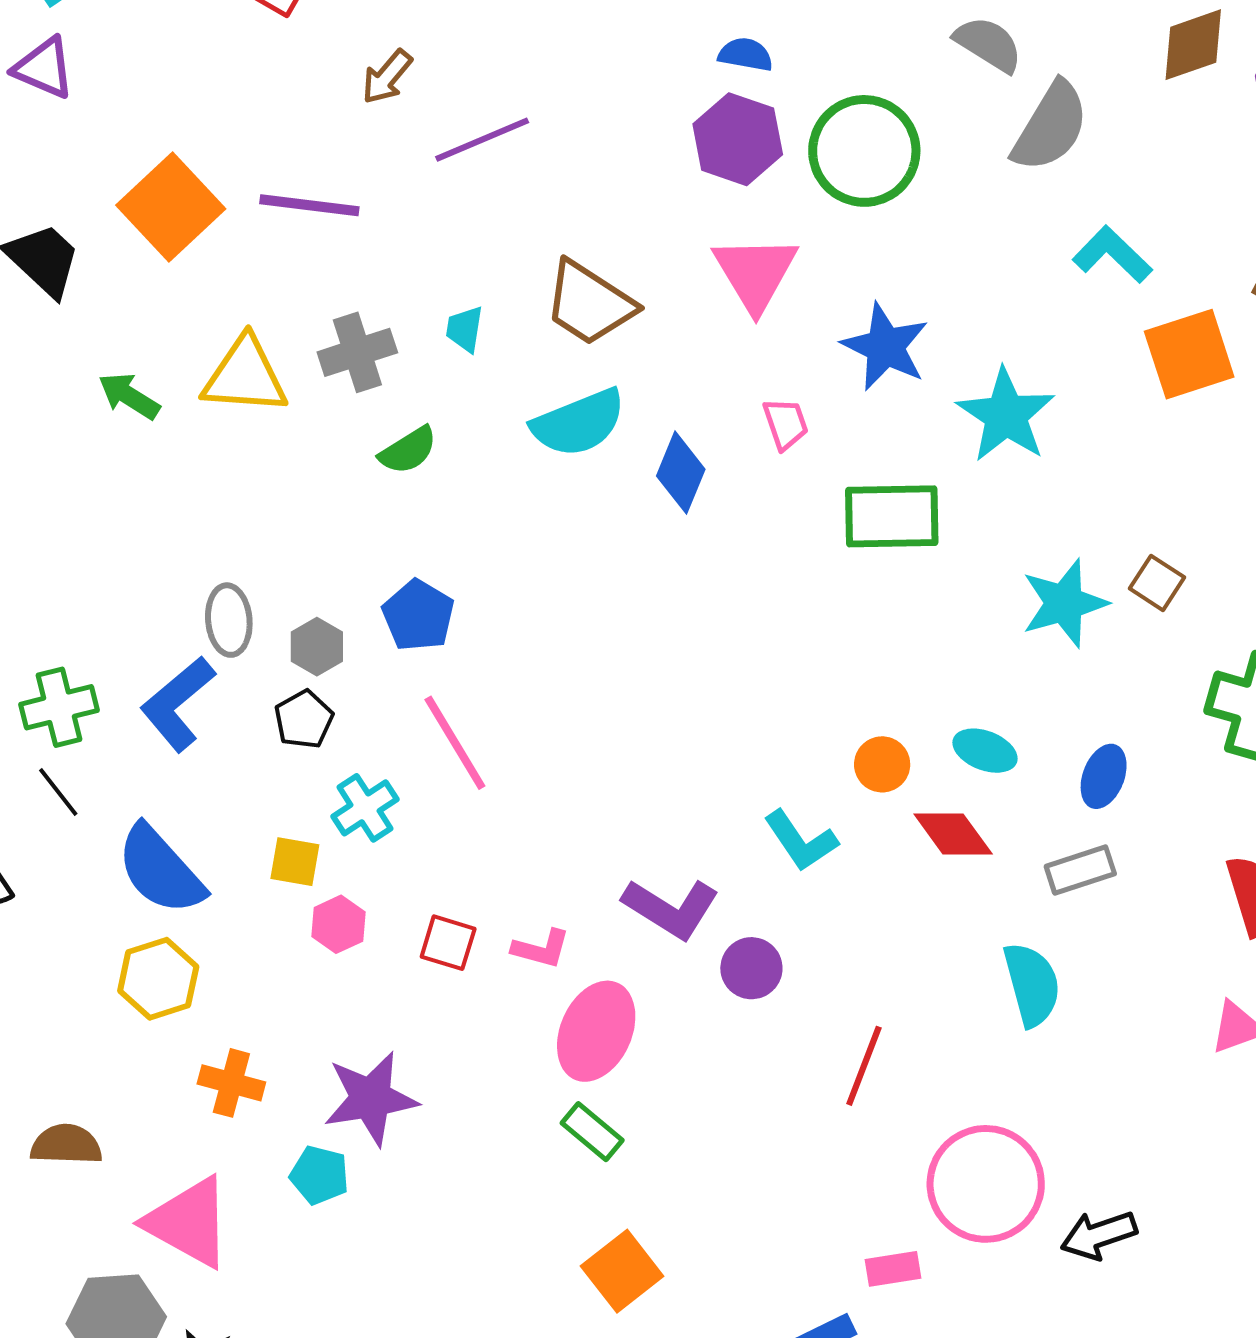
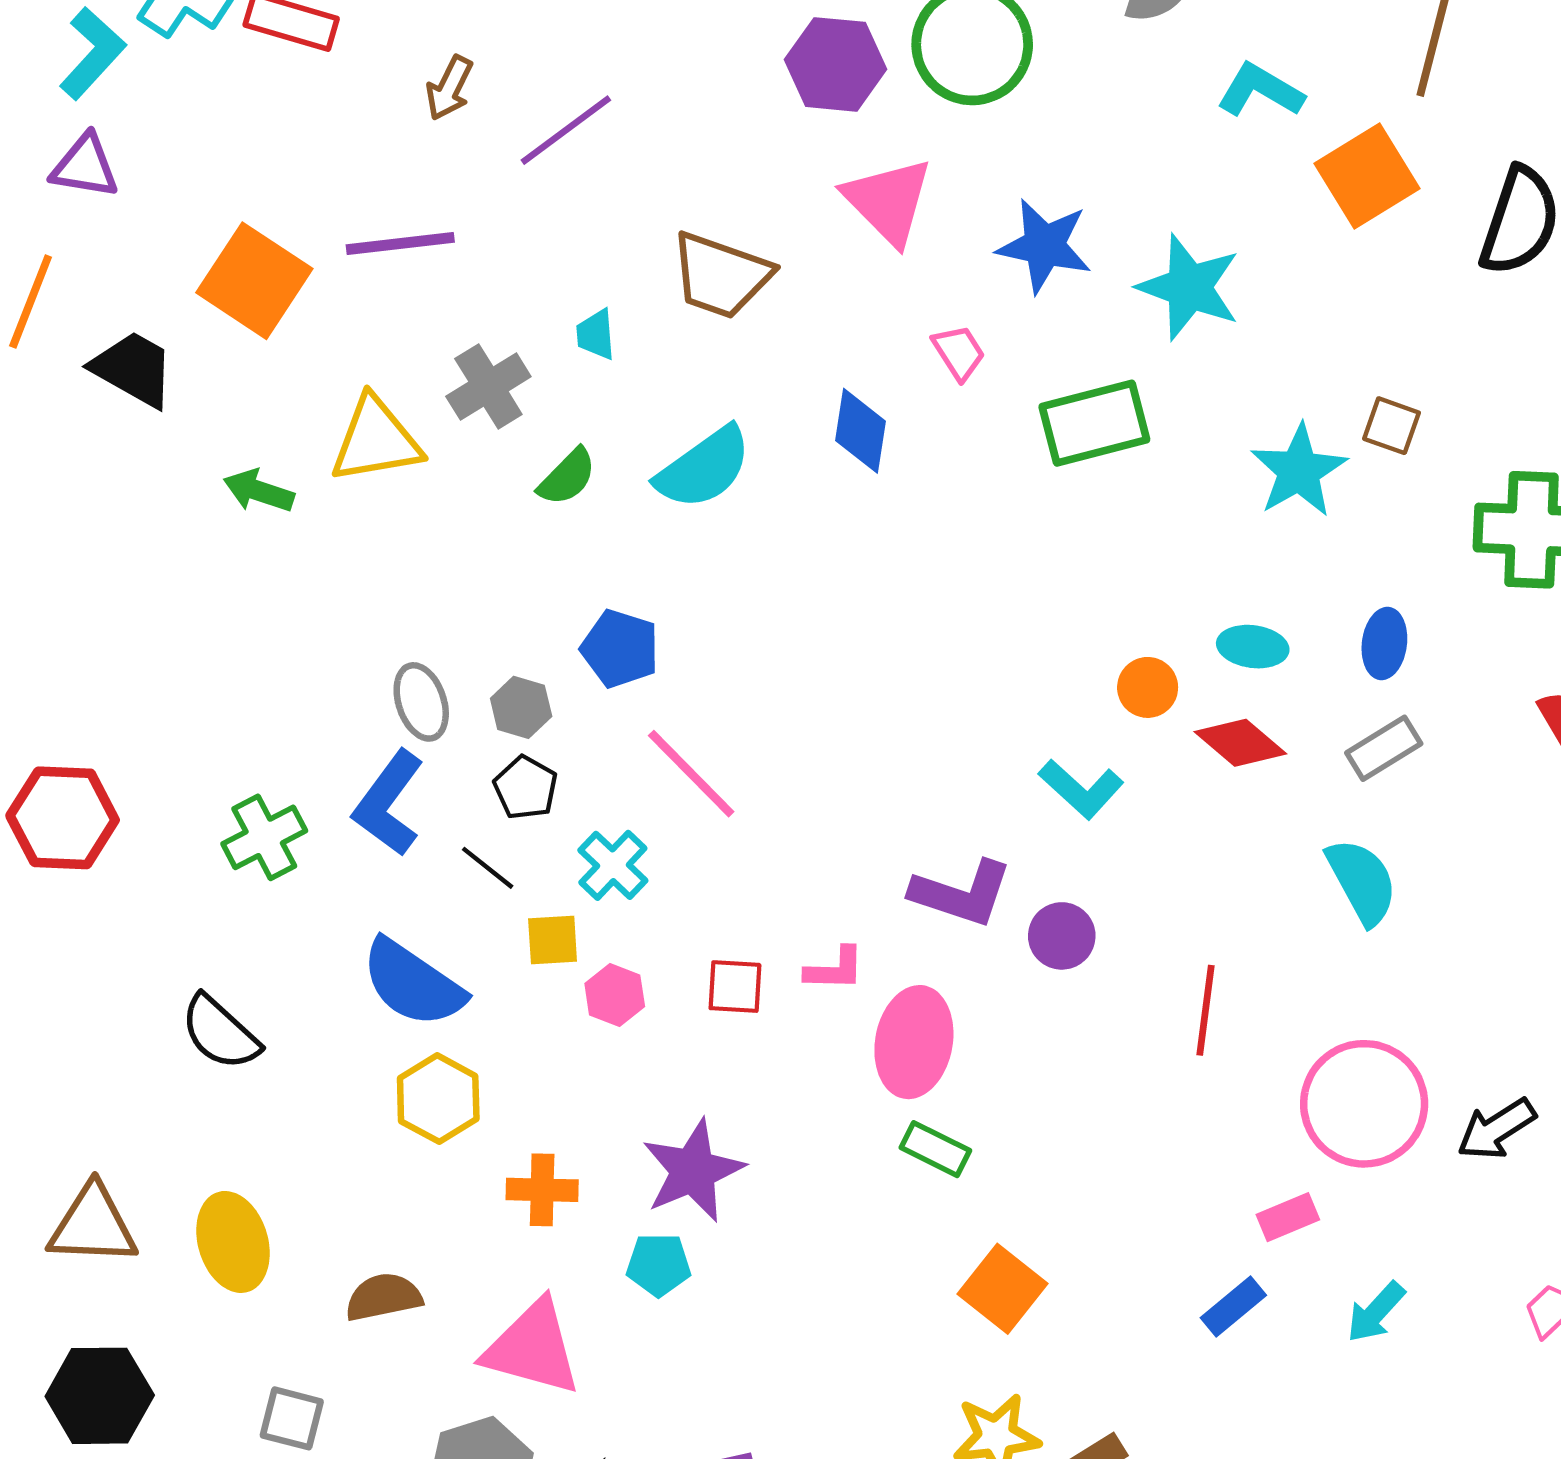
cyan semicircle: (579, 423) -> (704, 468), moved
black line: (58, 792) -> (488, 868), moved

